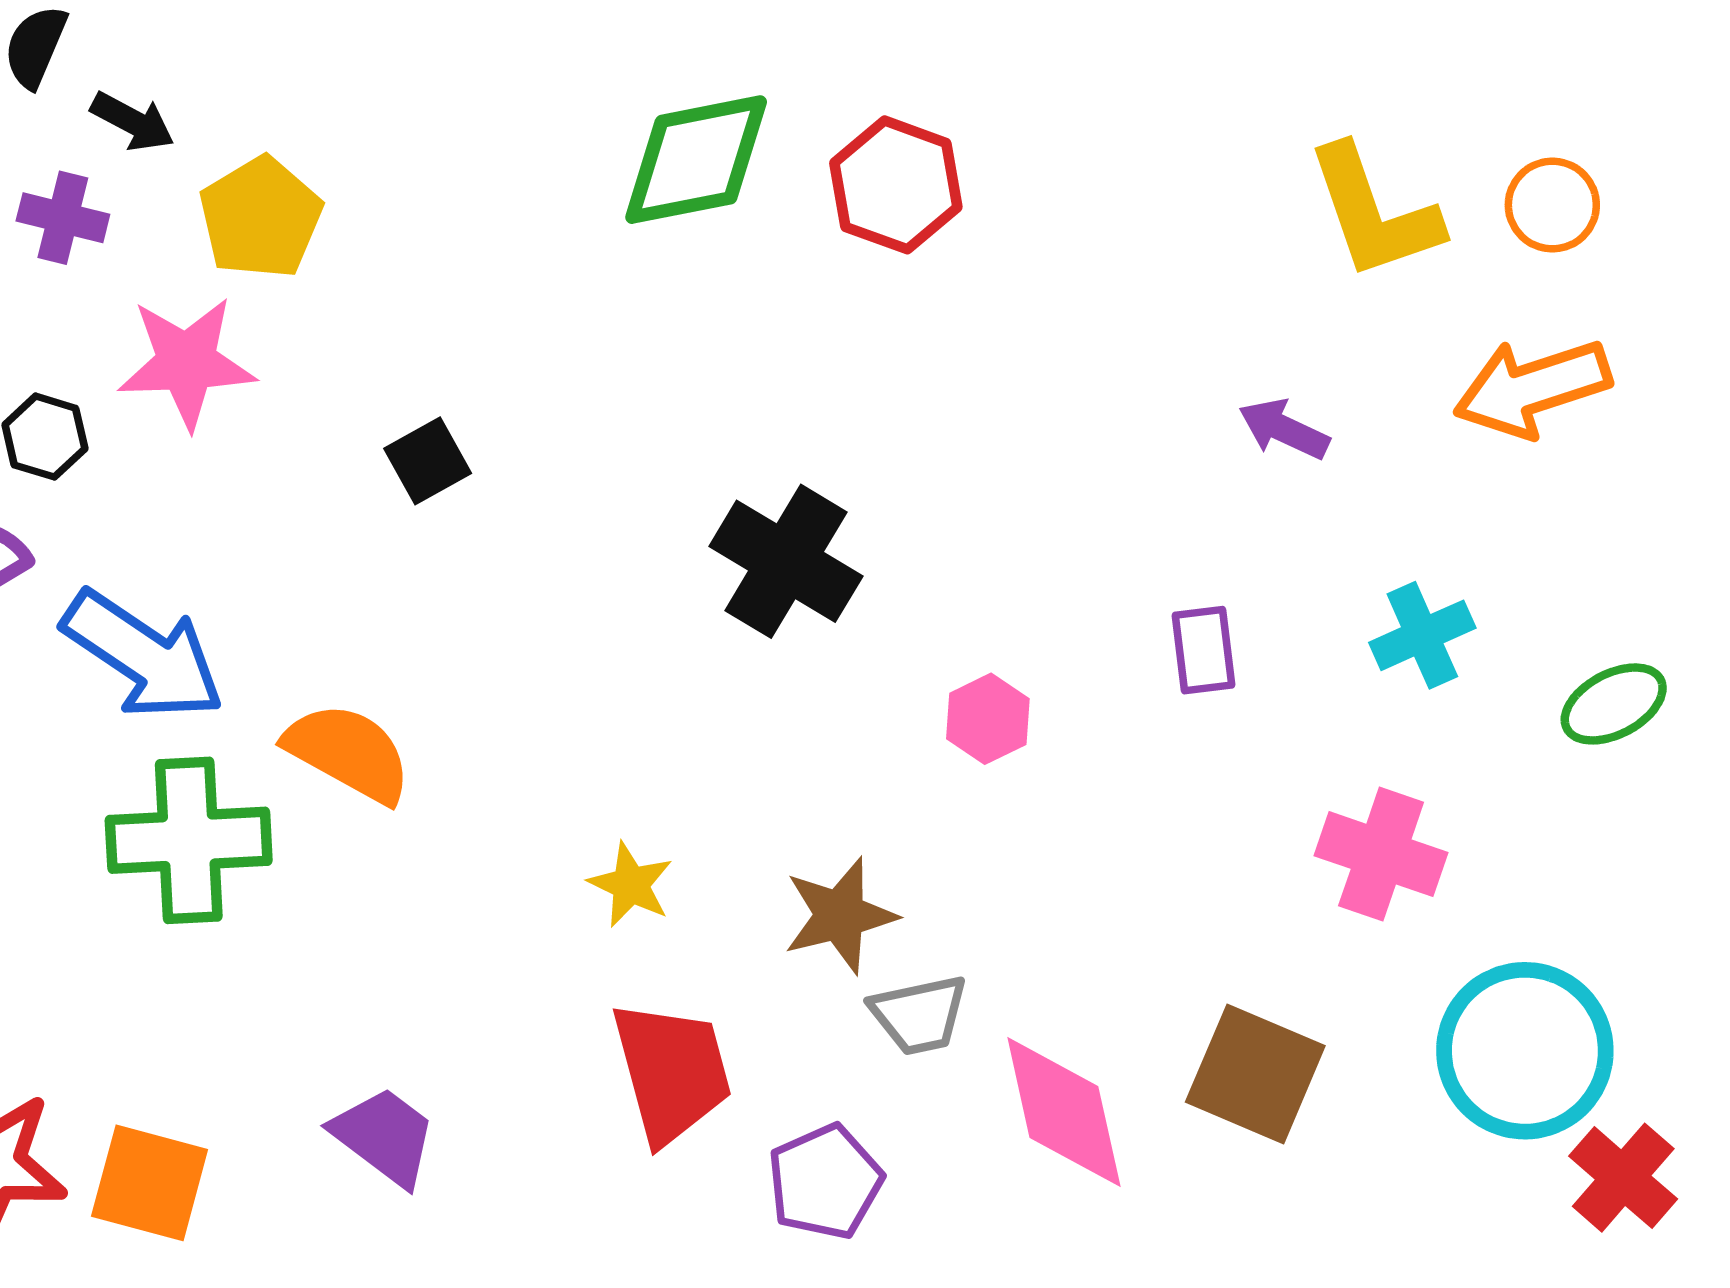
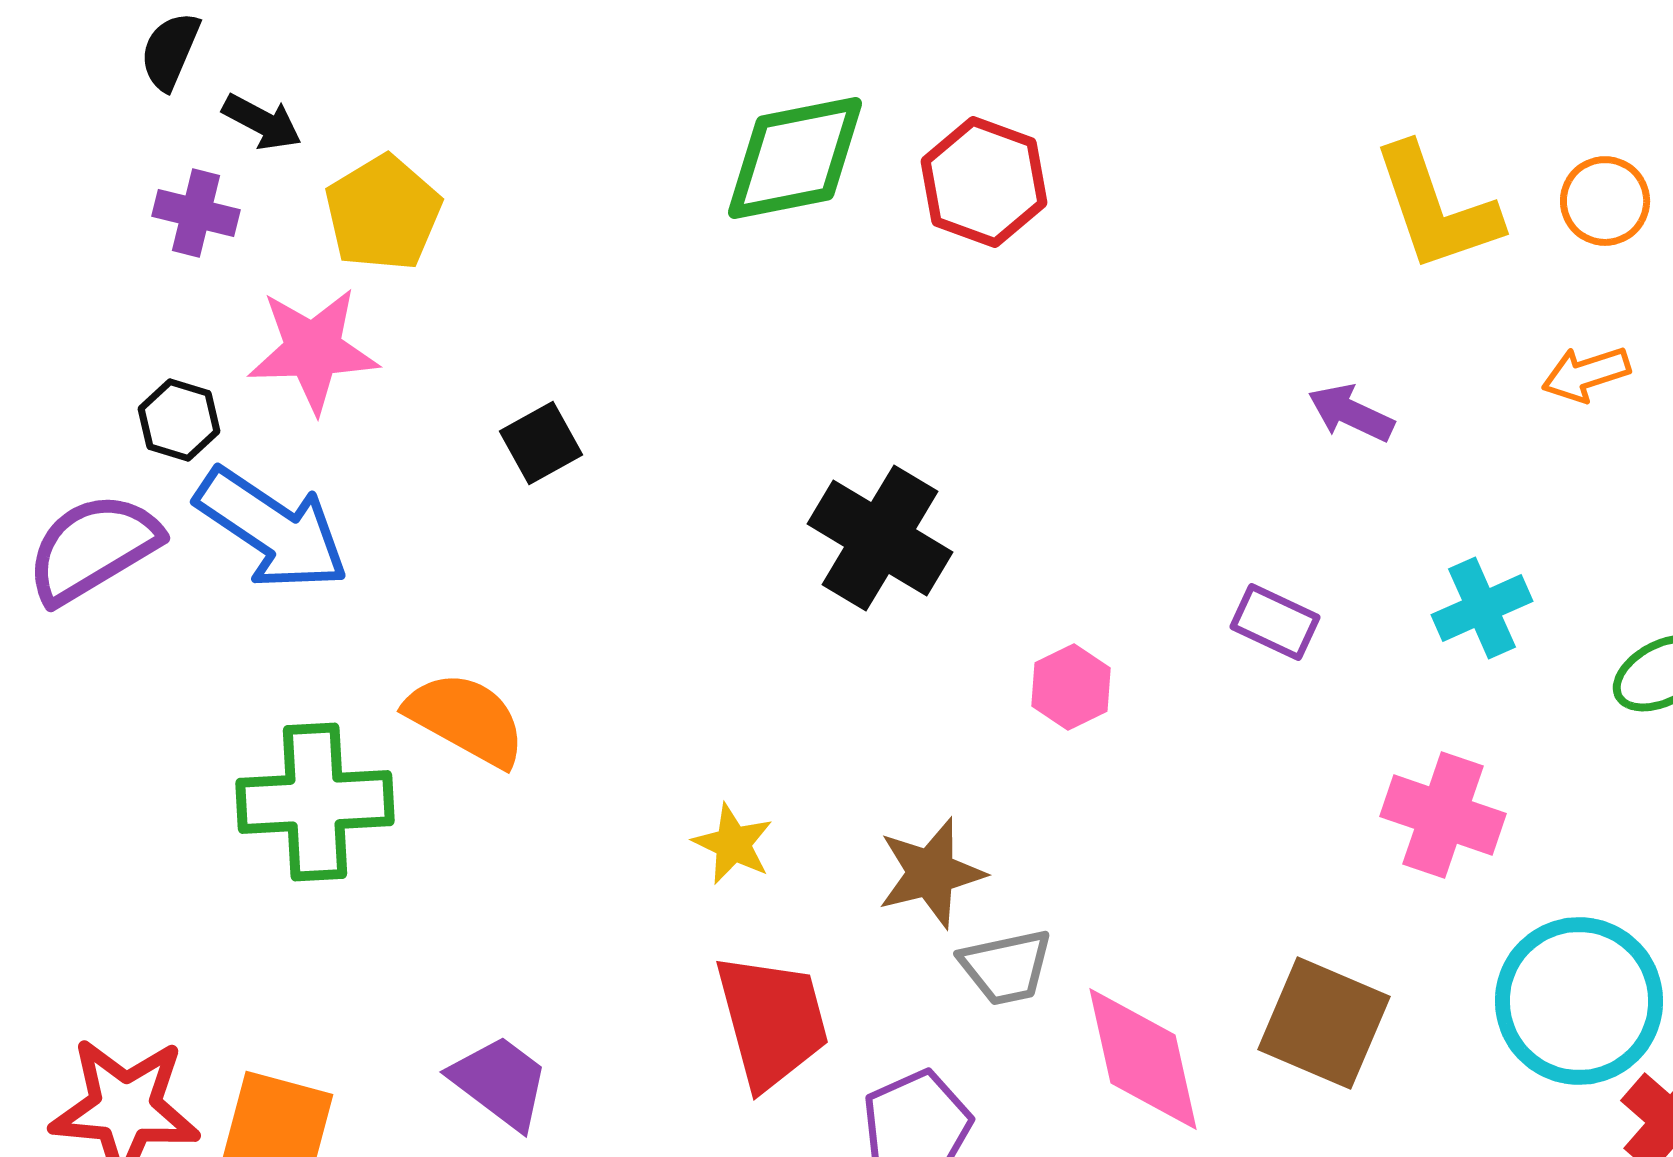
orange arrow: (1532, 388) -> (1586, 374), size x0.6
purple rectangle: (1204, 650) -> (1275, 622), turned -58
blue arrow: (143, 655) -> (272, 529), moved

